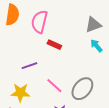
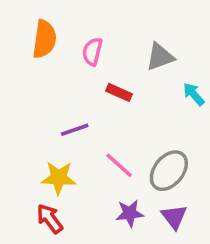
pink semicircle: (39, 22) -> (92, 52), size x0.7
gray triangle: (93, 25) -> (160, 57), moved

